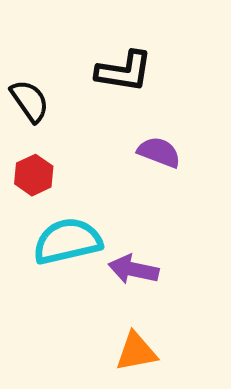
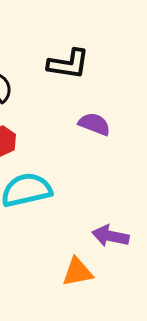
purple arrow: (133, 269) -> (110, 236), moved

